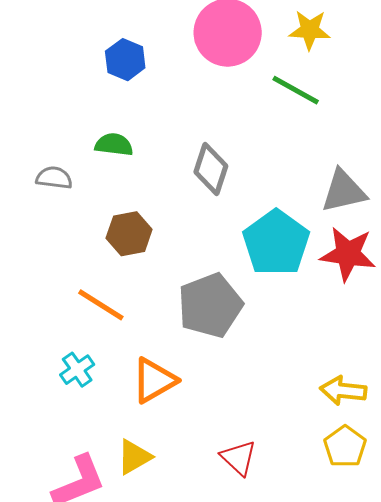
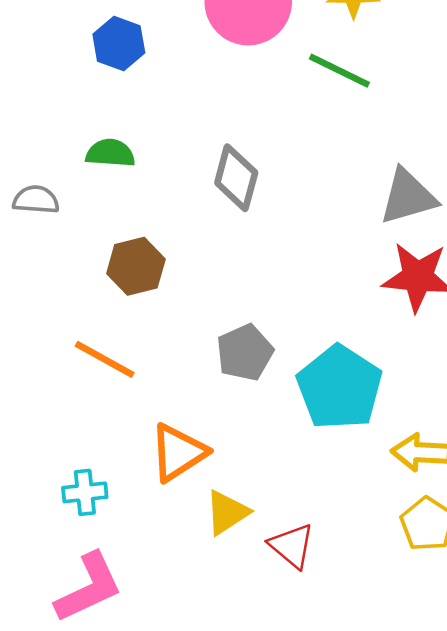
cyan pentagon: (276, 243) -> (340, 387), moved
gray pentagon: (210, 305) -> (245, 353), size x0.7
cyan cross: (77, 370) -> (85, 492), moved, turned 32
yellow triangle: (134, 457) -> (227, 512), moved

